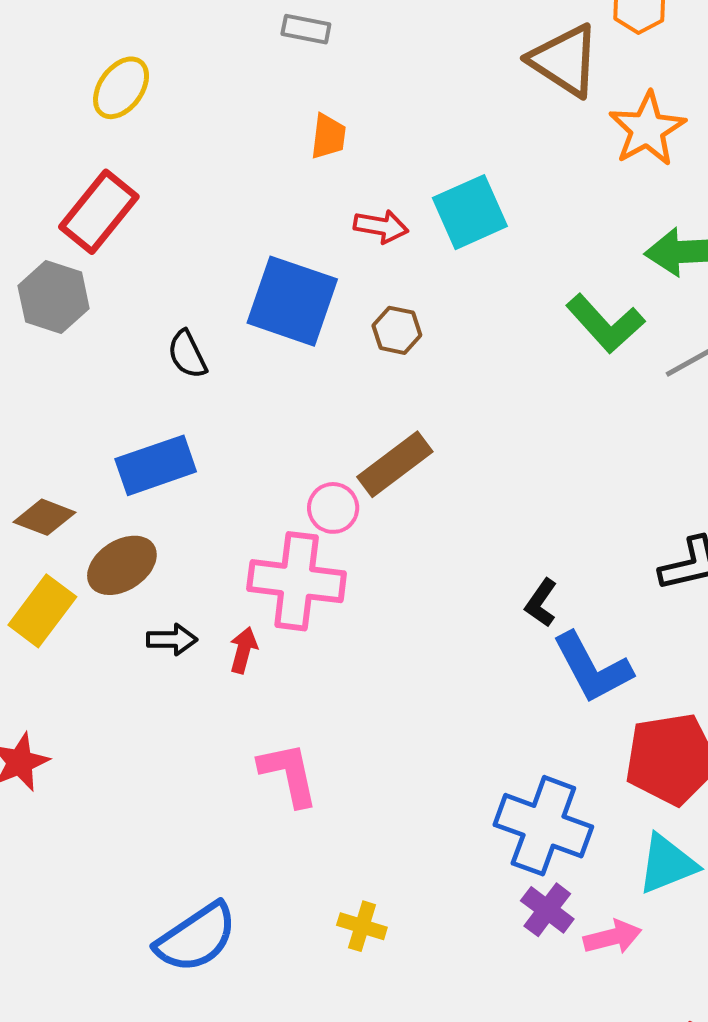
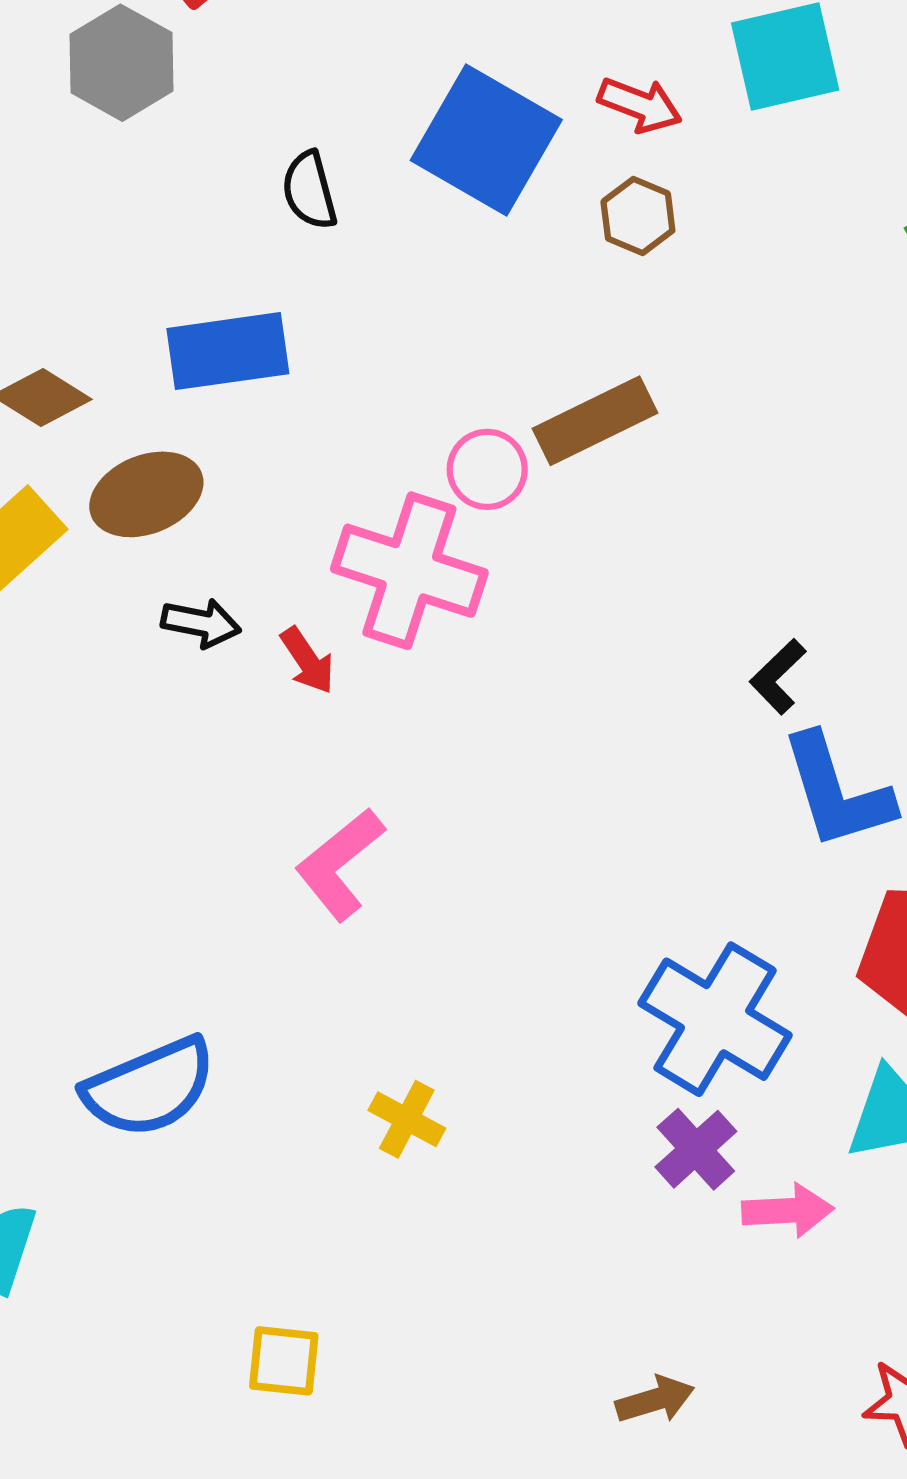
red arrow: (381, 226) -> (640, 105), moved
red arrow: (243, 650) -> (307, 661), turned 120
pink L-shape: (289, 774) -> (340, 864), turned -128

